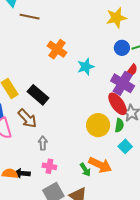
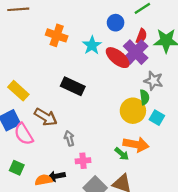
blue circle: (122, 48) -> (116, 23), moved
purple cross: (123, 83) -> (136, 52), turned 30
black rectangle: (38, 95) -> (73, 86), moved
red ellipse: (117, 104) -> (118, 58), moved
yellow circle: (98, 125) -> (133, 111), moved

